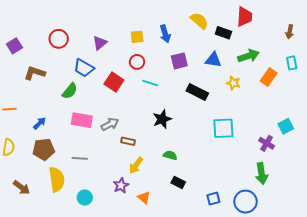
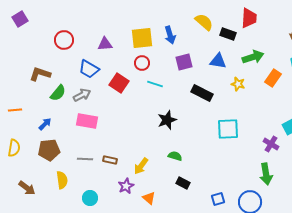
yellow square: (137, 37) -> (142, 38), size x1.6
purple triangle: (100, 43) -> (105, 44), turned 35
purple square: (14, 46) -> (20, 19), moved
green semicircle: (70, 91) -> (58, 93), moved
gray arrow: (110, 124) -> (82, 95), moved
brown rectangle: (128, 141) -> (110, 160), moved
yellow semicircle: (57, 179) -> (62, 180), size x0.7

